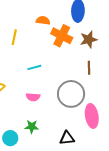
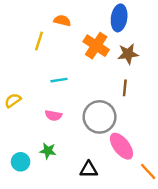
orange semicircle: (43, 20) -> (62, 21), moved
pink ellipse: (92, 116) -> (121, 146), turned -35

